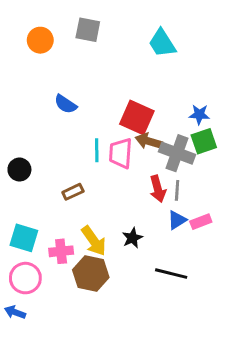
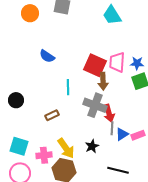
brown arrow: (149, 141) -> (103, 81), turned -108
pink trapezoid: (121, 153) -> (117, 62), moved
gray cross: (177, 153) -> (95, 105), moved
gray line: (177, 190) -> (112, 128), moved

